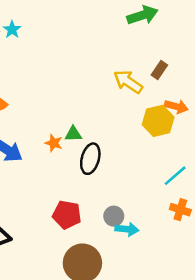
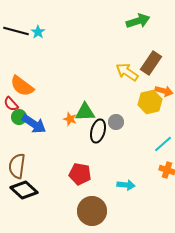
brown rectangle: (159, 70) -> (151, 63), size x1.6
green triangle: (73, 134) -> (85, 112), size x1.5
gray circle: (114, 216) -> (116, 122), moved

